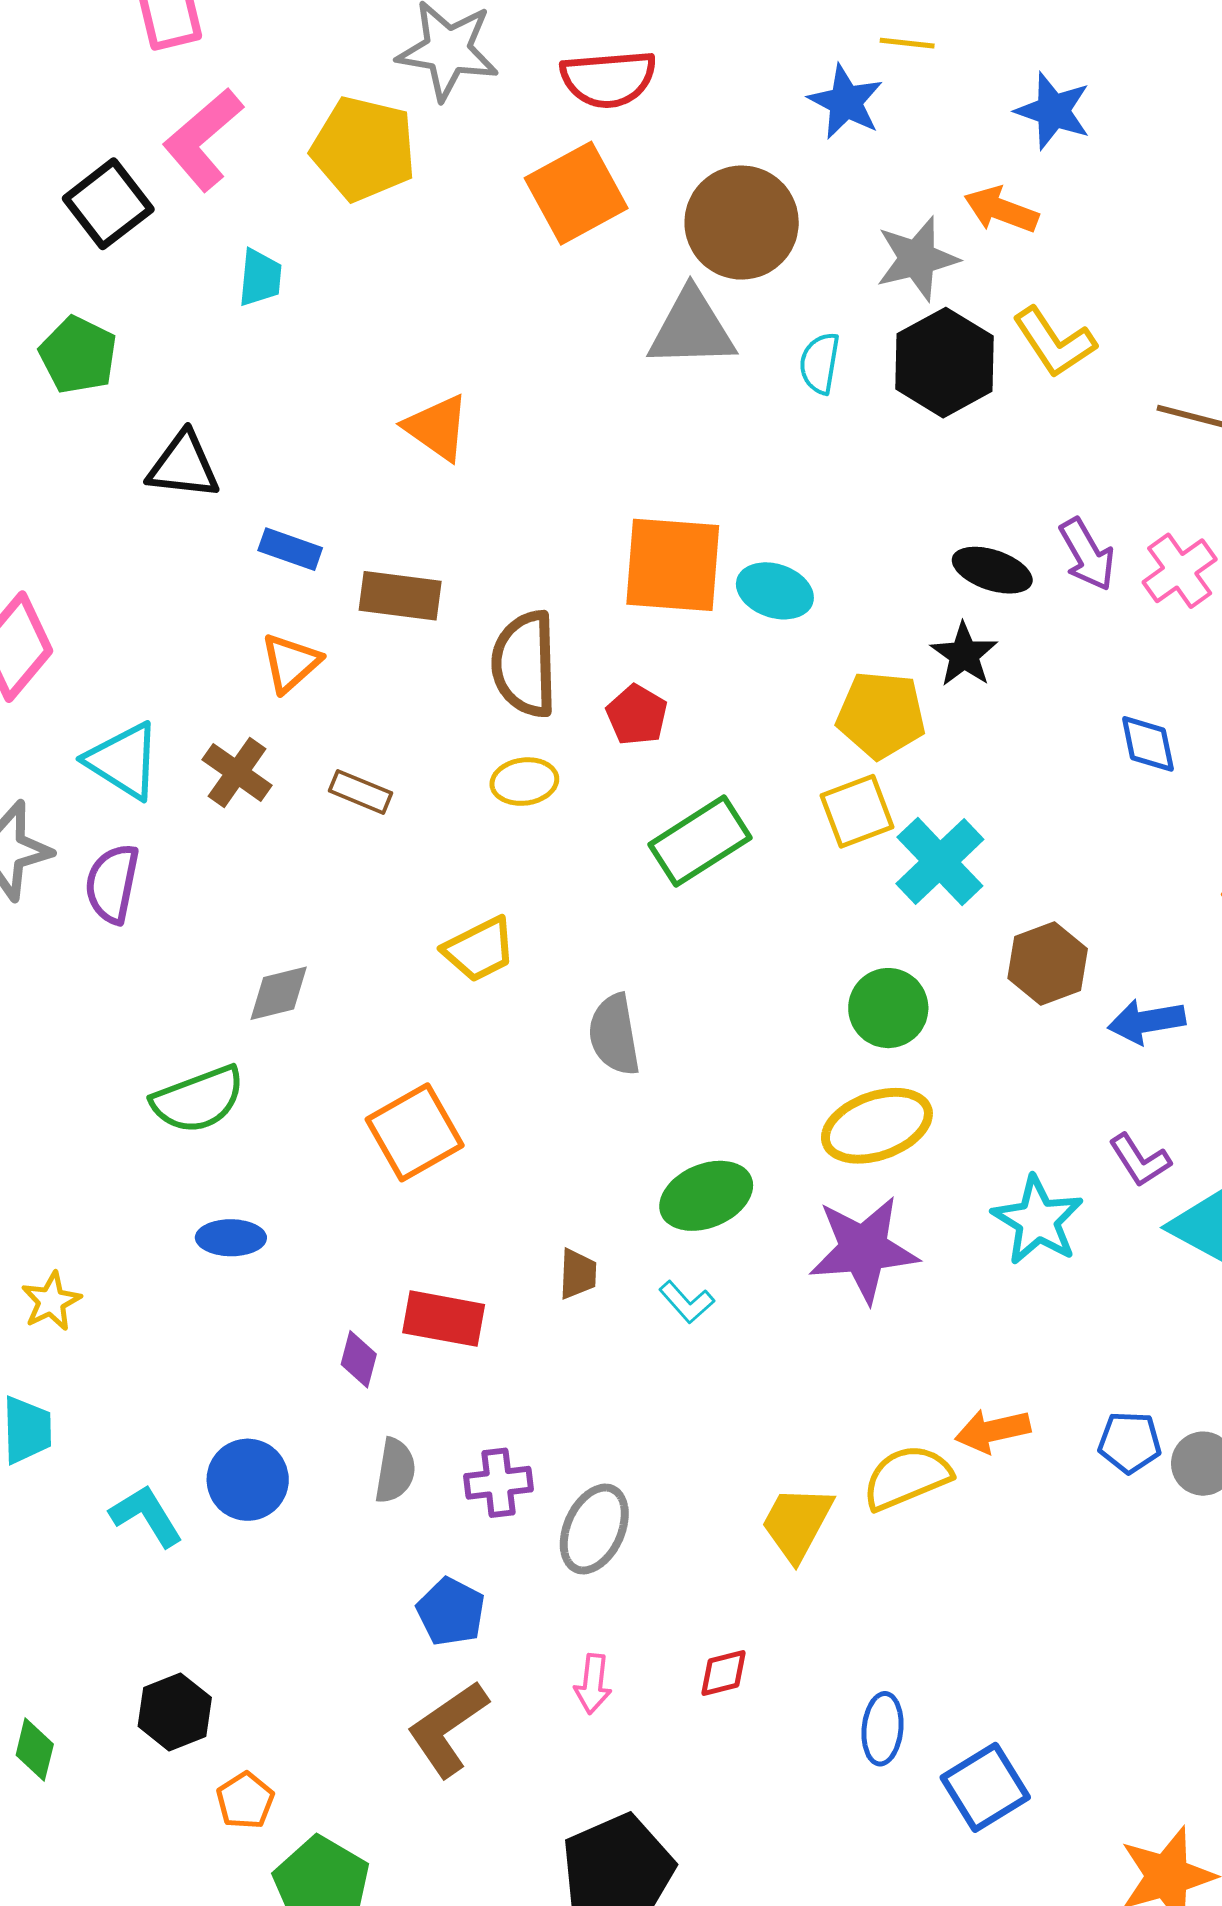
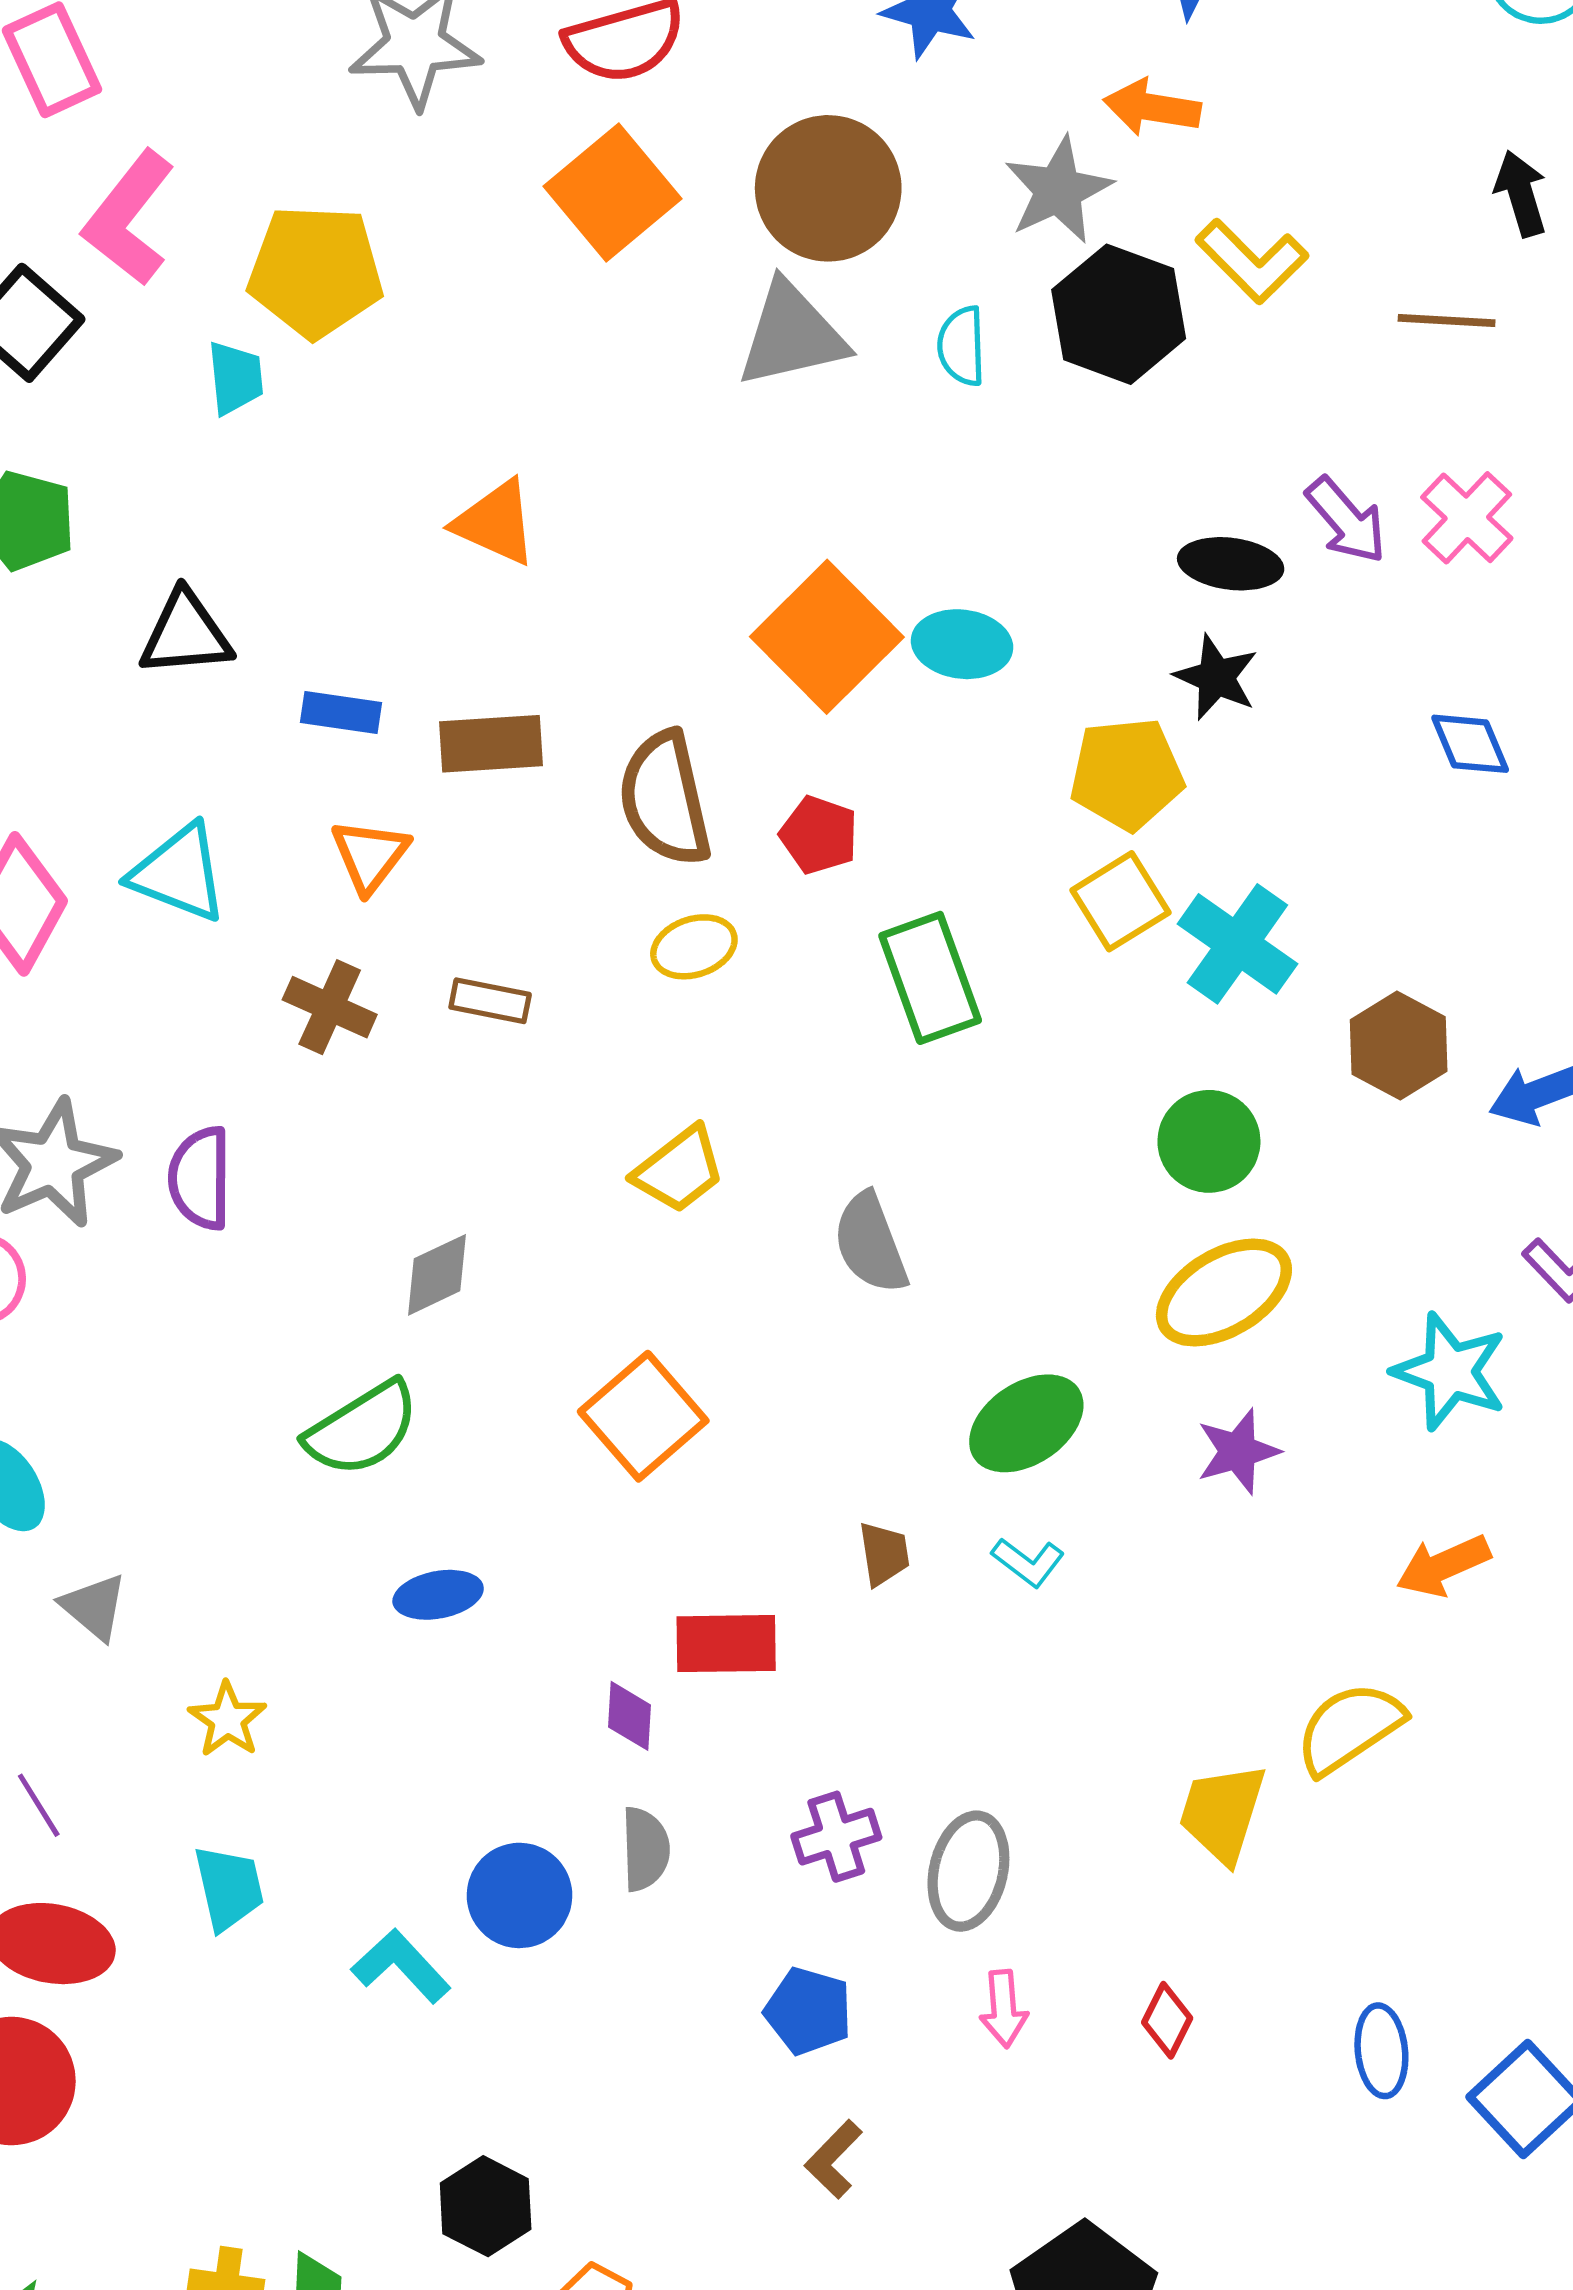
yellow pentagon: (364, 149) -> (316, 271), moved
orange square: (673, 565) -> (827, 637), turned -38
cyan triangle: (123, 761) -> (179, 873), moved
green rectangle: (700, 841) -> (930, 978), turned -66
purple star: (864, 1249) -> (1238, 1451), size x0.6
orange arrow: (993, 1431) -> (1443, 1566), moved
gray semicircle: (395, 1471) -> (645, 1849), moved
red diamond: (723, 1673) -> (1167, 2020), turned -38
pink arrow: (593, 1684) -> (1004, 2009), moved
brown L-shape: (448, 1729) -> (834, 2159), size x0.6

